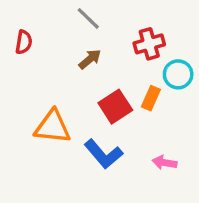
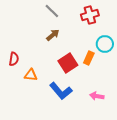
red semicircle: (24, 42) -> (14, 59), moved
red cross: (149, 44) -> (90, 15), moved
orange triangle: (53, 127) -> (31, 75), size x0.6

